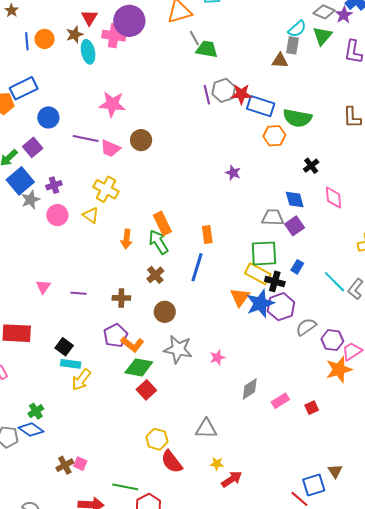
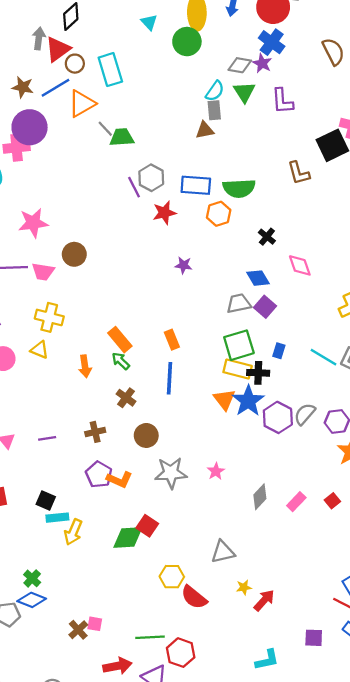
red star: (241, 94) -> (164, 213), moved
green arrow: (158, 242) -> (121, 361), size x0.7
purple hexagon: (281, 307) -> (278, 417), moved
green diamond: (139, 367) -> (128, 537), moved

